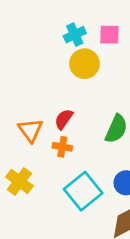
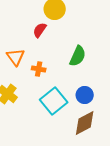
red semicircle: (64, 119) -> (40, 30), moved

